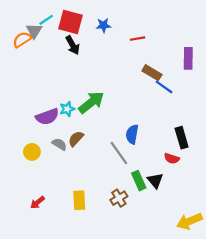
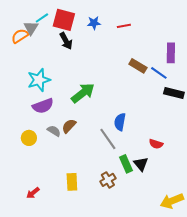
red line: (138, 39) -> (124, 26), moved
blue line: (164, 87) -> (159, 73), moved
cyan star: (67, 109) -> (39, 80), moved, size x1.6
black rectangle: (182, 138) -> (174, 93), moved, turned -60
red arrow: (37, 203) -> (33, 193), moved

